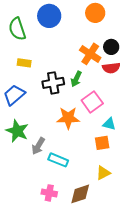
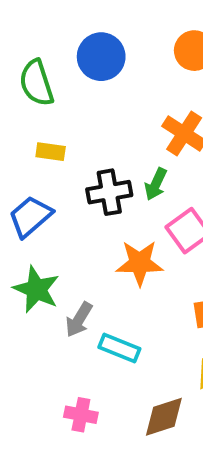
pink cross: (49, 193) -> (81, 415), moved

